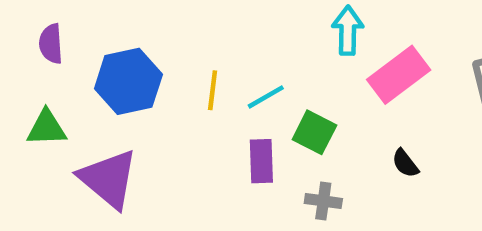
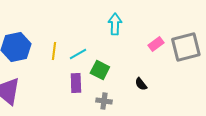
pink rectangle: (399, 75) -> (156, 44), moved, size x0.6

